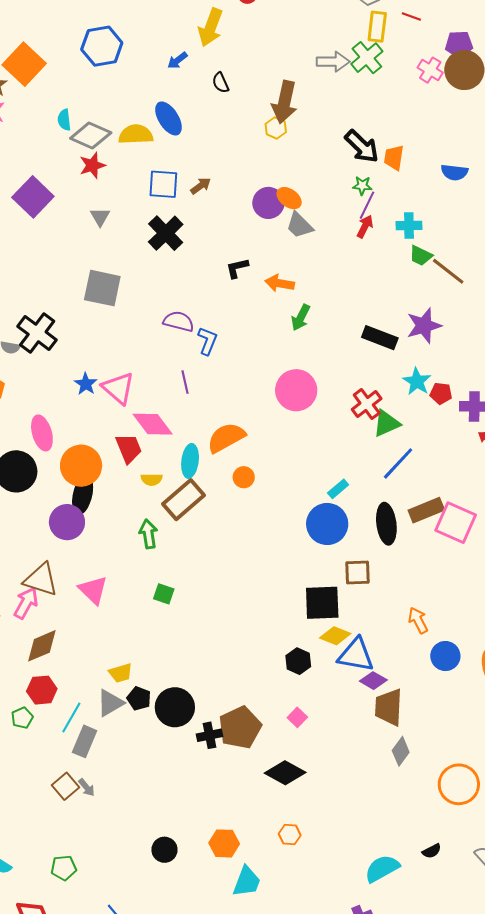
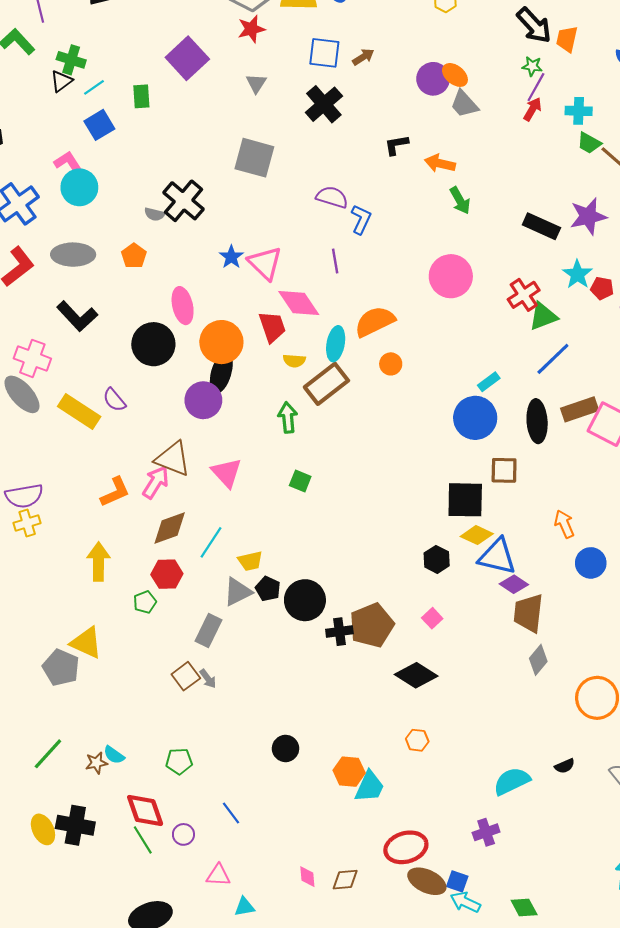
green arrow: (301, 318) -> (460, 200), turned -60
cyan line: (71, 717) -> (211, 542), moved
orange hexagon: (224, 843) -> (349, 772), moved

